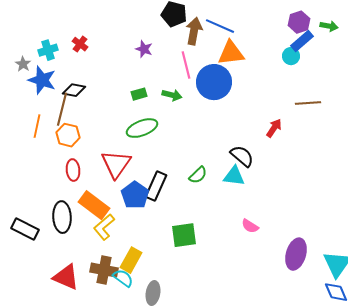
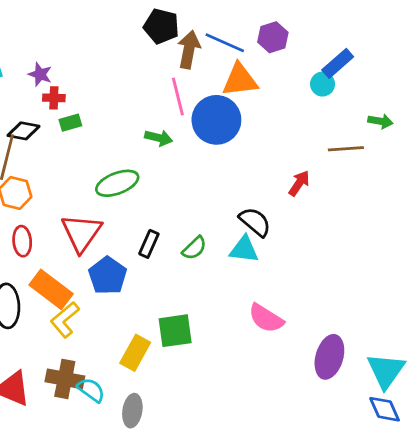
purple hexagon: (299, 22) -> (273, 37), moved
green arrow: (329, 26) -> (380, 121), moved
red cross: (80, 44) -> (54, 98), moved, turned -35
purple star: (144, 49) -> (40, 74), moved
green rectangle: (139, 94) -> (70, 123), moved
black rectangle: (156, 186) -> (149, 244), moved, size x0.7
pink semicircle: (250, 226) -> (266, 318), size x1.5
yellow rectangle: (131, 260) -> (135, 353), moved

